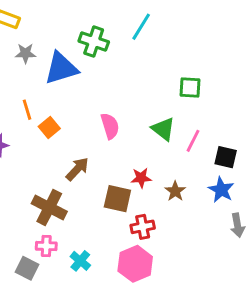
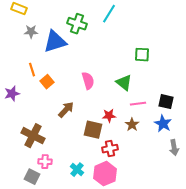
pink line: (193, 141) -> (138, 104), moved, turned 56
brown cross: (49, 208) -> (33, 136), moved
cyan cross: (80, 261) -> (77, 170), moved

